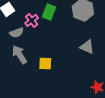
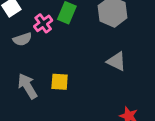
gray arrow: (19, 55) -> (28, 86), moved

